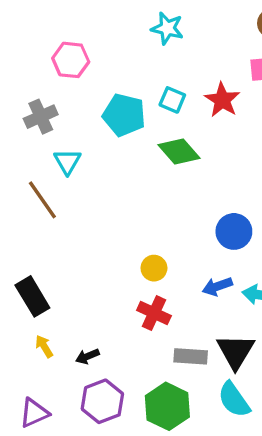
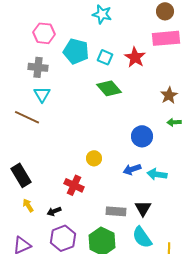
cyan pentagon: (124, 115) -> (76, 51), moved
gray cross: (41, 117) -> (38, 67), moved, turned 30
brown line: (42, 200) -> (27, 117), turned -30
red cross: (154, 313) -> (74, 185), moved
black triangle: (236, 351) -> (143, 208), size x0.7

